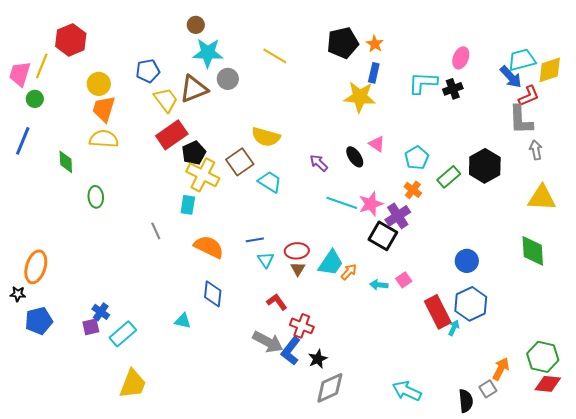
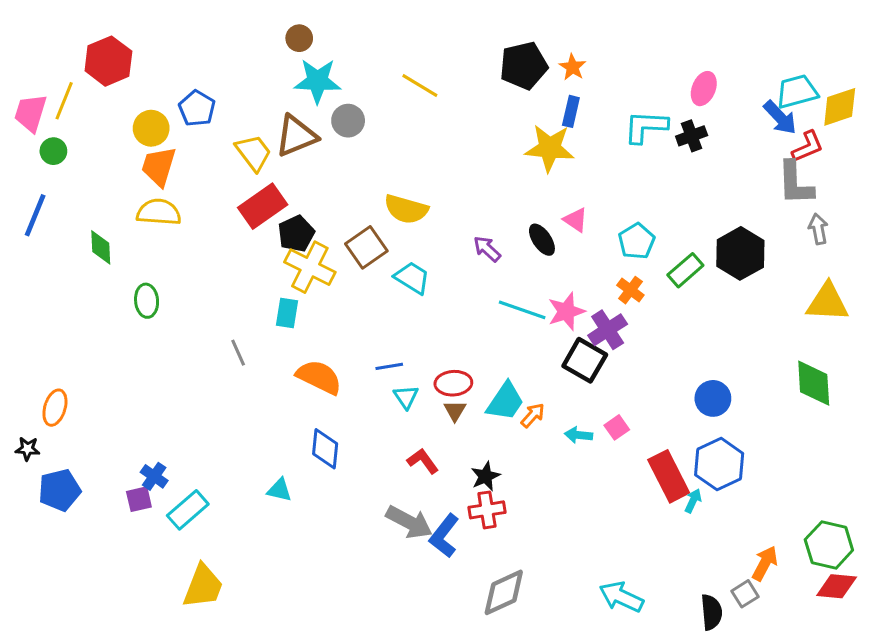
blue pentagon: (148, 71) -> (197, 108), moved, turned -30
orange ellipse: (36, 267) -> (55, 408), size x0.7
red cross: (302, 326) -> (487, 510), moved, turned -30
black star: (318, 359) -> (485, 476), moved

